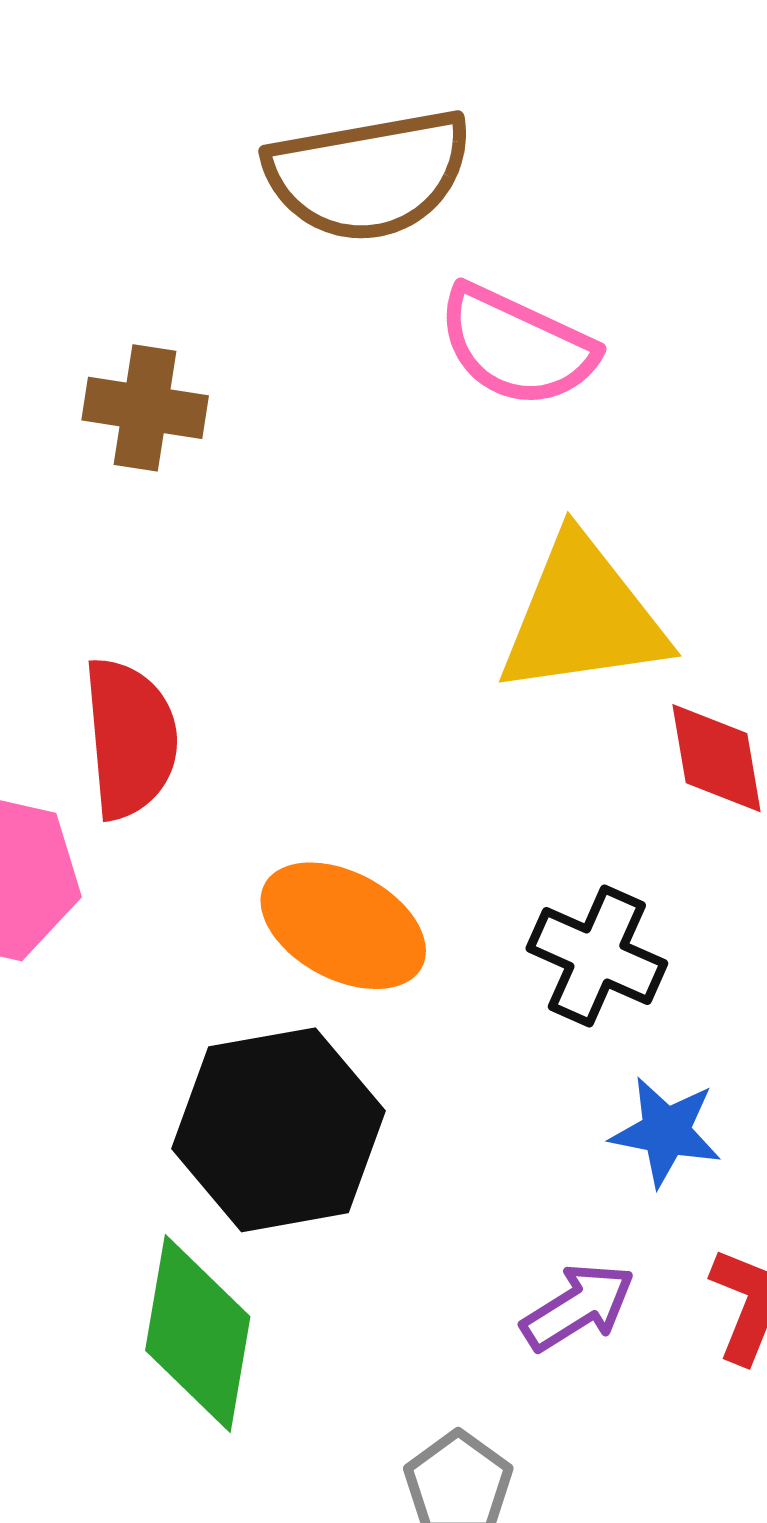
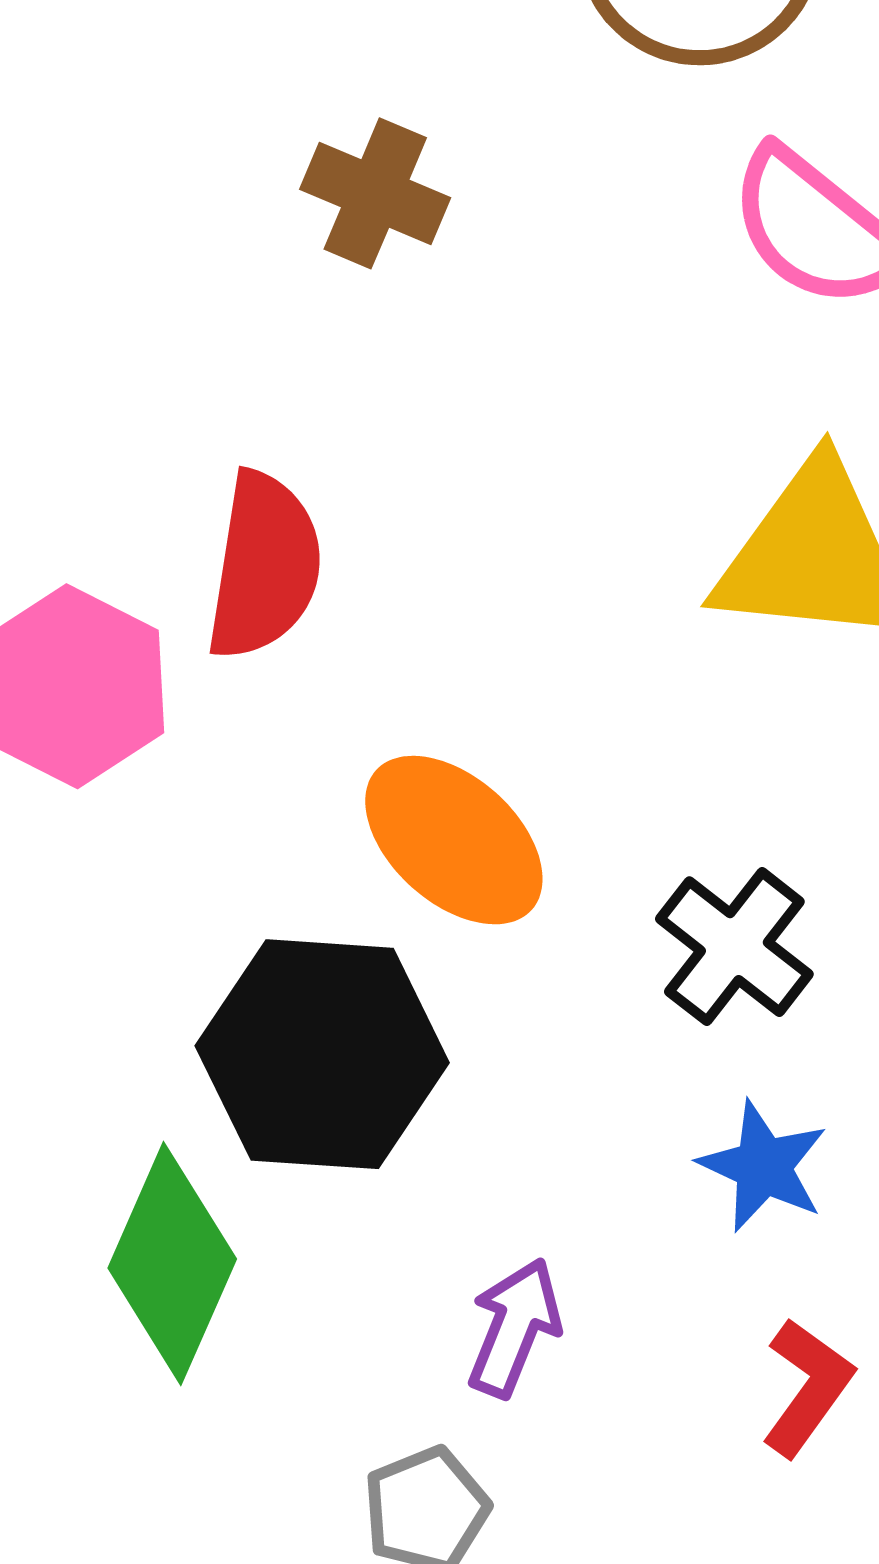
purple arrow: (578, 1307) -> (514, 1328), moved, turned -50

